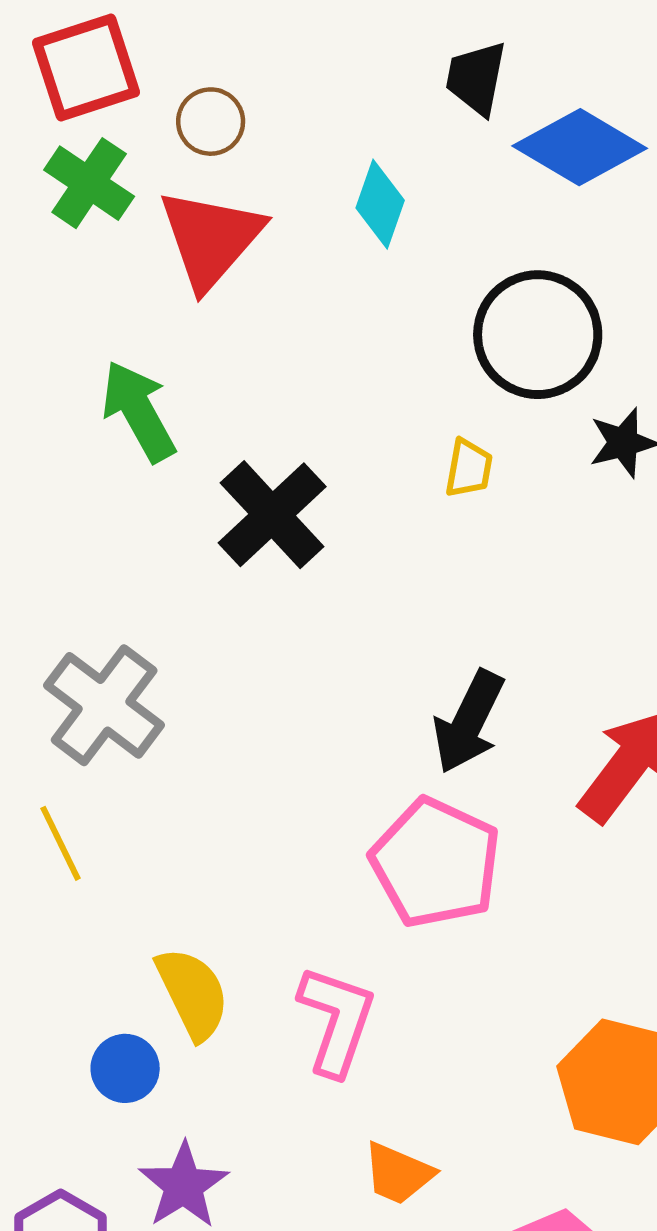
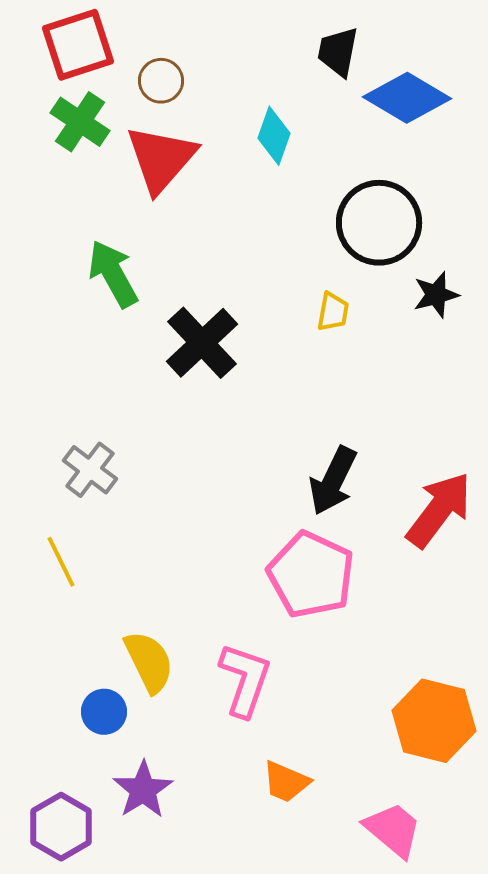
gray cross: (104, 705) -> (90, 470), size x0.7

